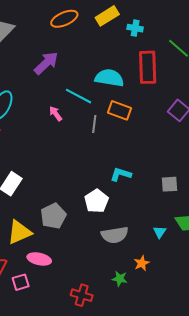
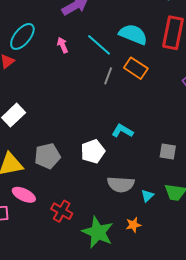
pink arrow: (56, 114) -> (63, 45), moved
gray semicircle: (115, 235) -> (121, 184), moved
orange star: (142, 263) -> (133, 225), moved
green star: (120, 279) -> (98, 232), size x2.0
red cross: (82, 295) -> (62, 211), moved

